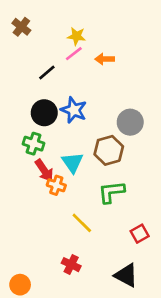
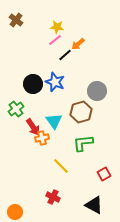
orange arrow: (105, 59) -> (78, 44), turned -40
black line: (47, 72) -> (65, 55), moved
green cross: (33, 144) -> (16, 109), moved, turned 35
orange cross: (56, 185) -> (42, 138), turned -32

